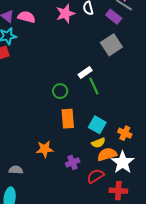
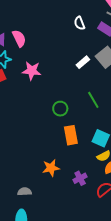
pink star: (65, 14) -> (32, 71), moved, turned 30
pink semicircle: (27, 17) -> (19, 38), turned 54
white rectangle: (85, 72) -> (83, 62), moved

